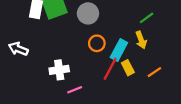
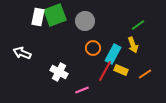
yellow rectangle: (128, 68) -> (121, 70), turned -40
white cross: (59, 70) -> (59, 72), turned 36
pink line: (75, 90) -> (82, 90), moved

